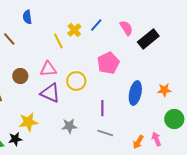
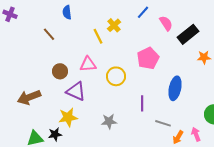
blue line: (96, 25) -> (143, 12), moved
orange star: (164, 90) -> (204, 57), moved
purple triangle: (50, 93) -> (76, 91), moved
gray line: (105, 133) -> (163, 123), moved

